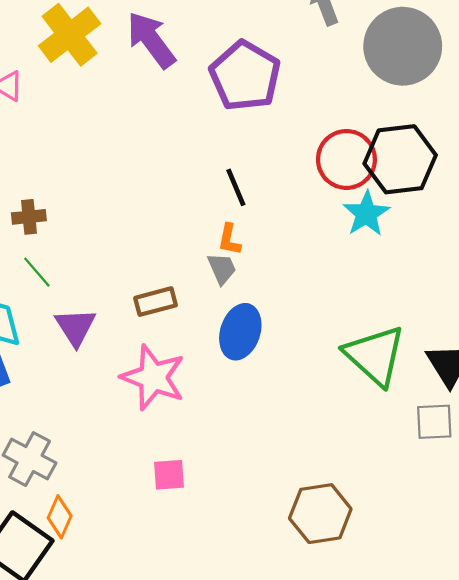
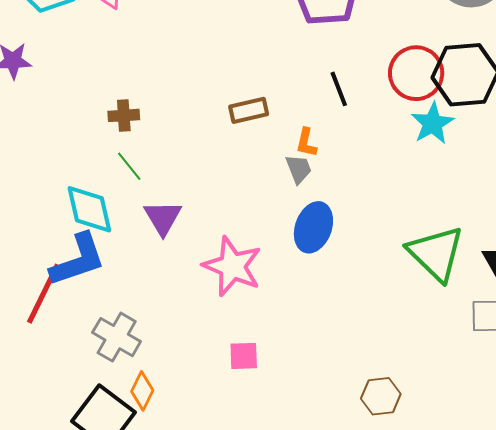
black line: (236, 187) -> (339, 89), moved
brown rectangle: (156, 302) -> (249, 110), moved
brown hexagon: (320, 514) -> (381, 396), size x0.7

